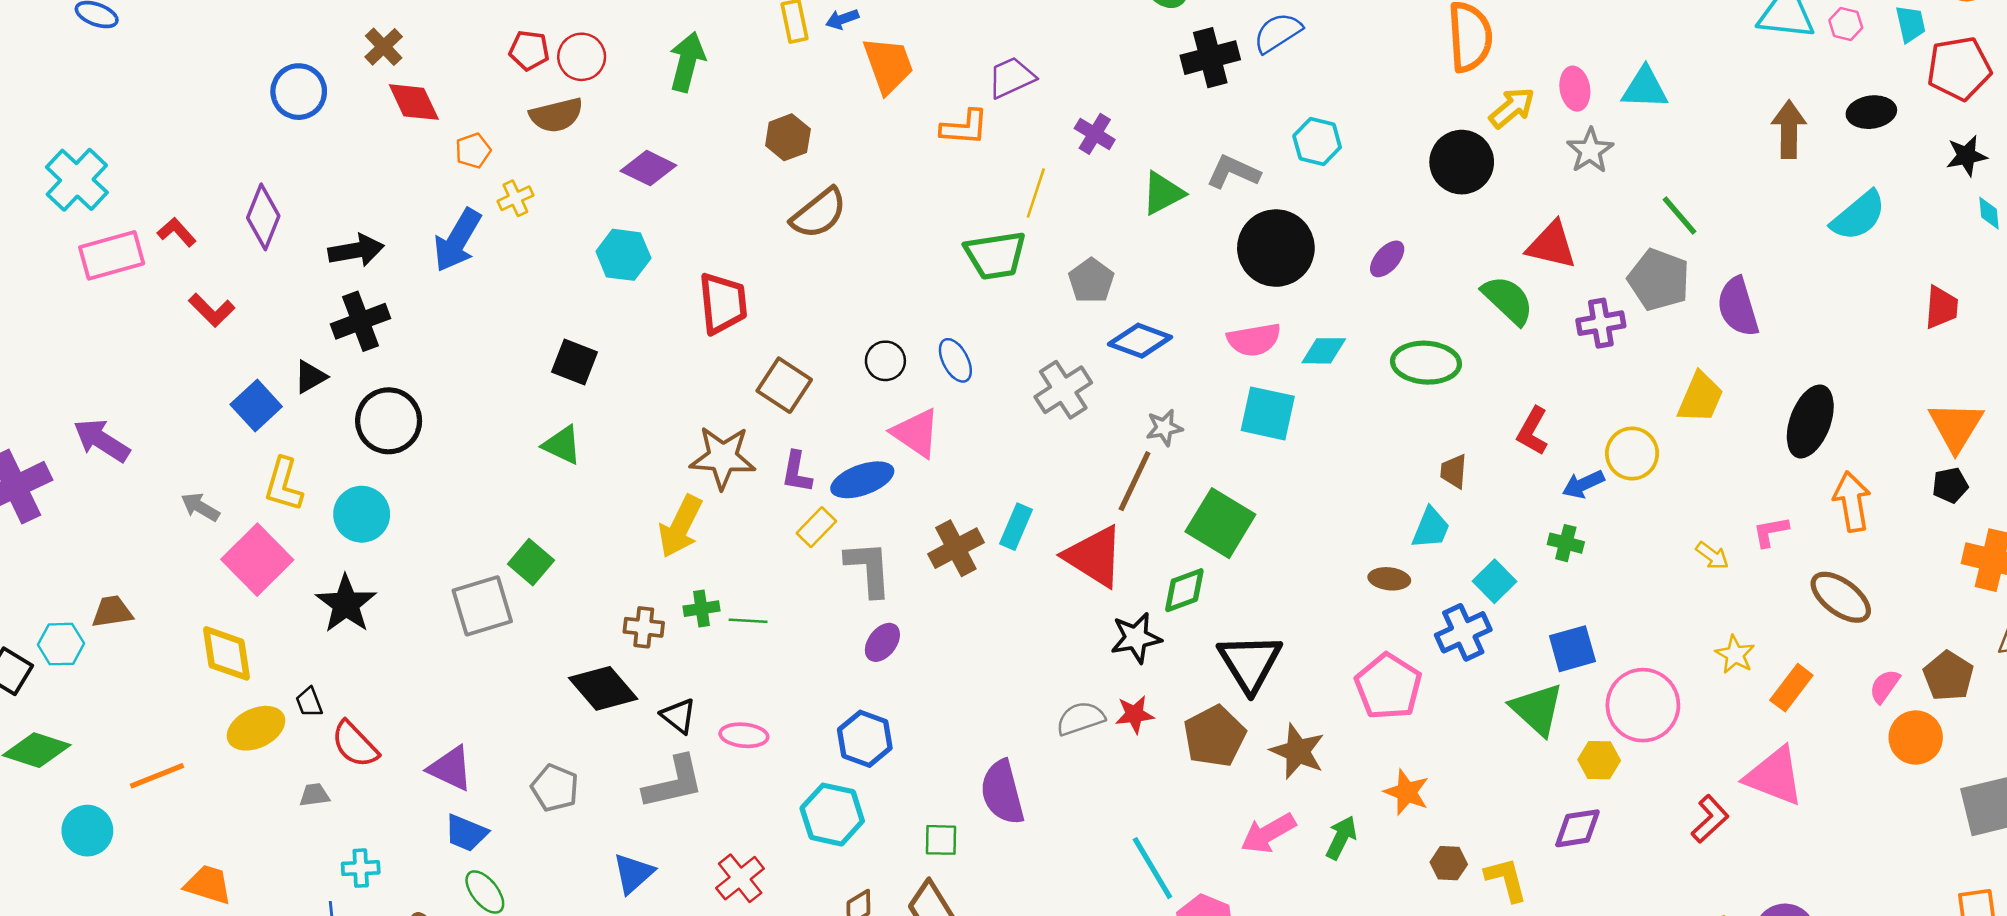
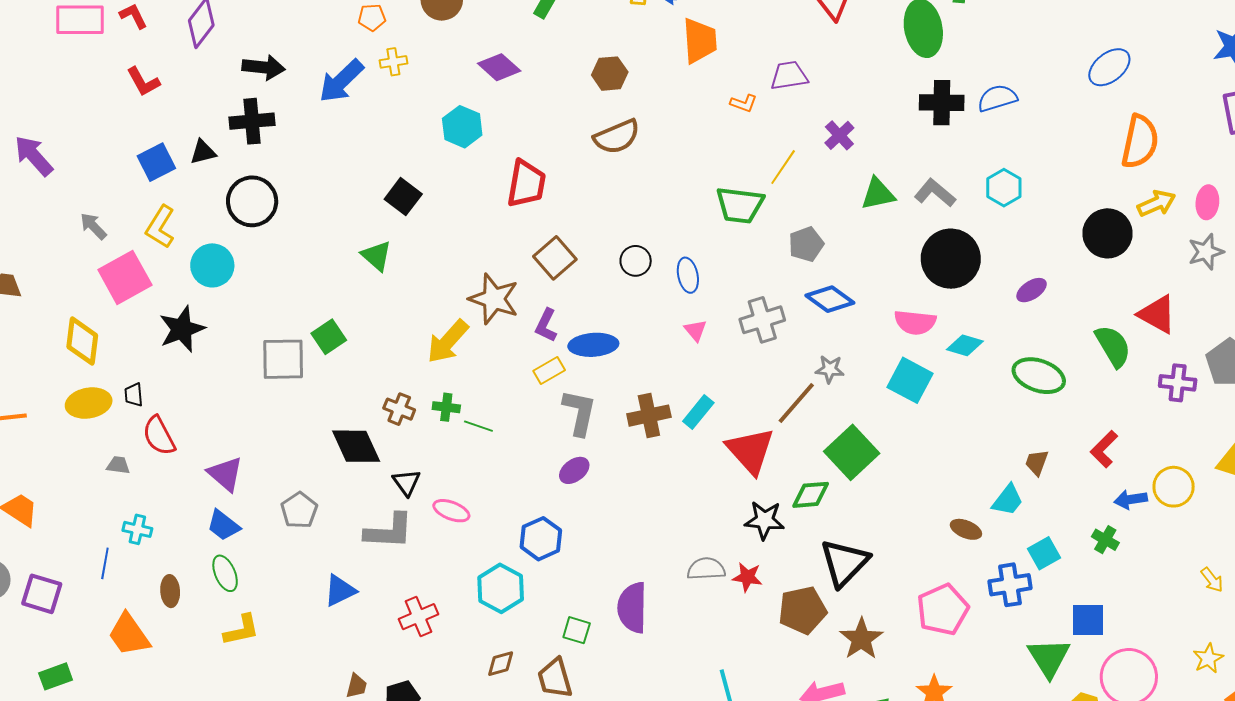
orange L-shape: (964, 127) -> (744, 103), size x0.7
pink triangle: (916, 433) -> (695, 330), moved, size x0.6

